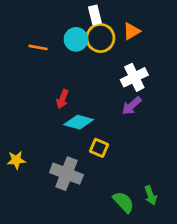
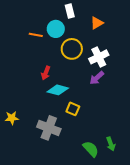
yellow circle: (100, 38) -> (72, 49), moved
orange line: (38, 47) -> (36, 35), moved

